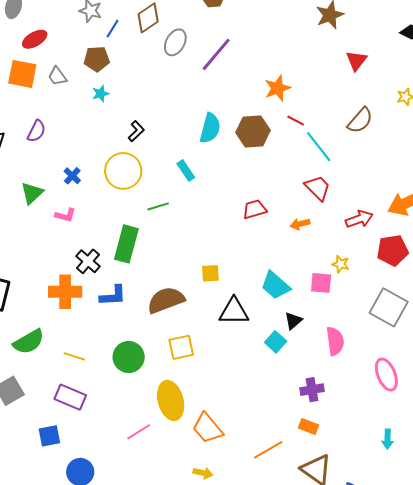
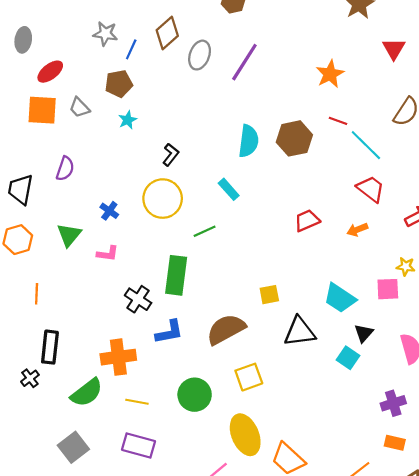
orange star: (277, 88) -> (330, 74), moved
orange cross: (65, 292) -> (118, 357), moved

